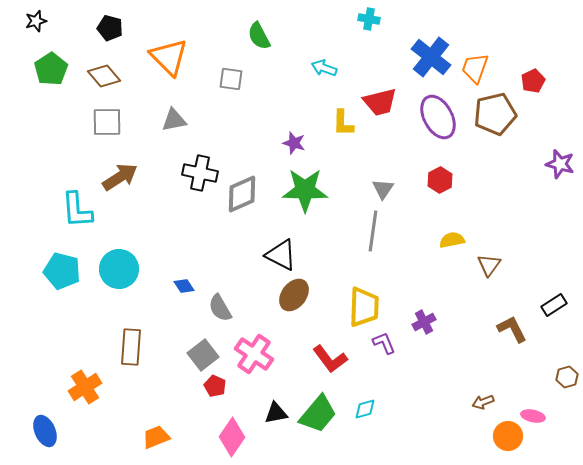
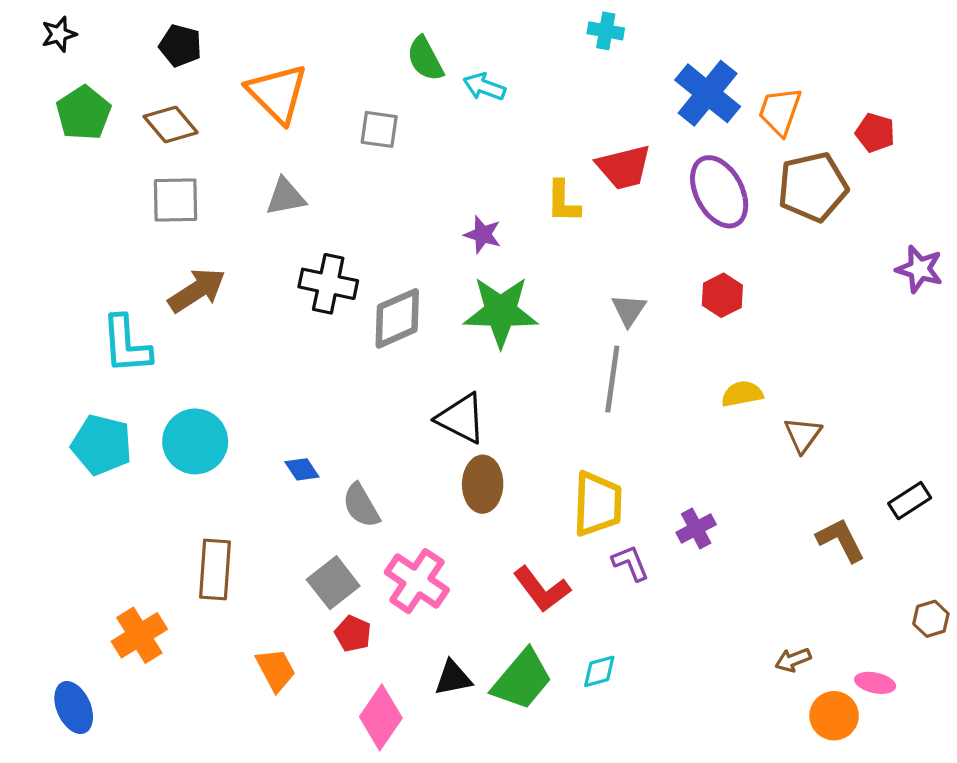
cyan arrow: (324, 68) -> (484, 87), moved
red pentagon: (533, 81) -> (875, 133), turned -30
brown ellipse: (294, 295) -> (483, 484), turned -36
orange trapezoid: (156, 437) -> (276, 670), moved, turned 84

